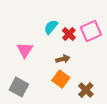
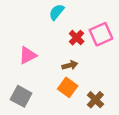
cyan semicircle: (51, 27) -> (57, 12), moved
pink triangle: (25, 50) -> (28, 55), turned 30

